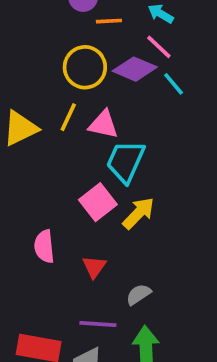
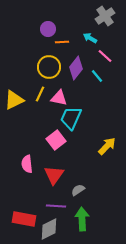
pink line: (159, 47) -> (105, 56), moved
purple diamond: (135, 69) -> (76, 68), turned -75
yellow arrow: (139, 213) -> (107, 146), moved
red triangle: (94, 267) -> (54, 175), size x1.5

